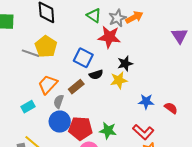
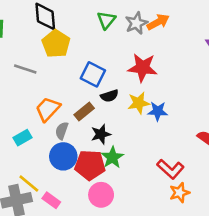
green triangle: (94, 15) -> (106, 20), turned 35
red star: (109, 37) -> (142, 68), moved
yellow pentagon: (46, 47) -> (56, 44), moved
black star: (125, 63) -> (101, 134), moved
blue star: (146, 102) -> (158, 111), moved
green star: (108, 131) -> (112, 157), moved, turned 30

